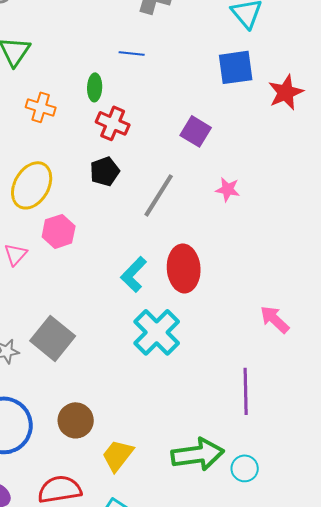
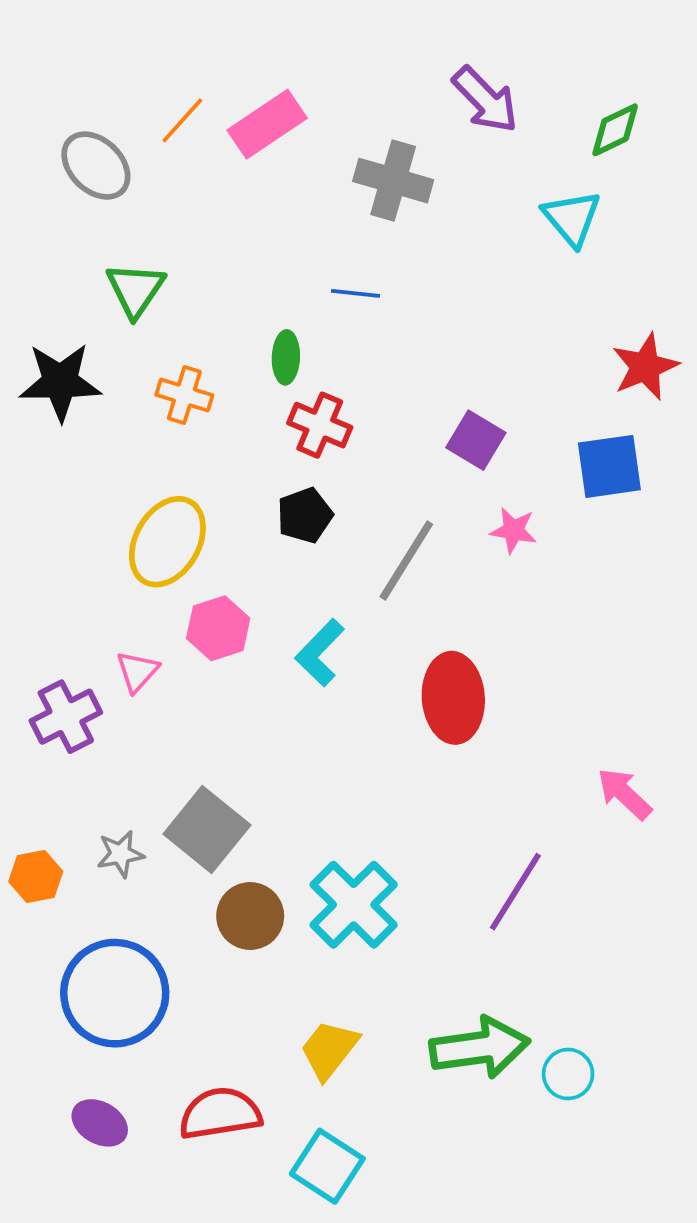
blue square: (236, 67) -> (609, 466), moved
pink star: (228, 189) -> (513, 530), moved
cyan L-shape: (134, 274) -> (320, 653), moved
cyan cross: (157, 332) -> (354, 905), moved
purple line: (246, 391) -> (515, 892), moved, turned 33
brown circle: (76, 420) -> (250, 916), moved

